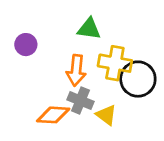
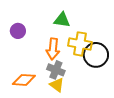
orange diamond: (53, 115) -> (24, 80), moved
yellow triangle: (106, 115) -> (57, 85), moved

